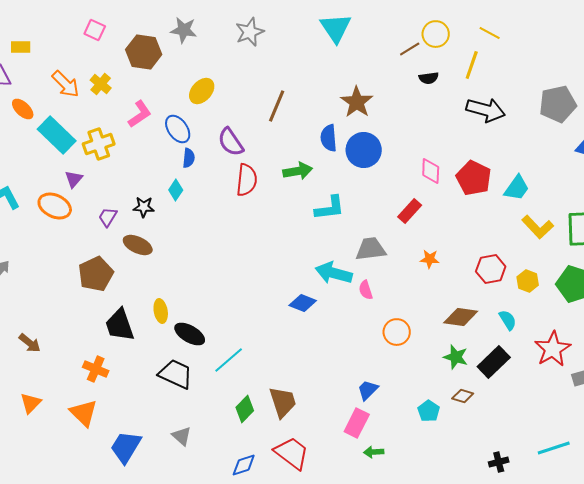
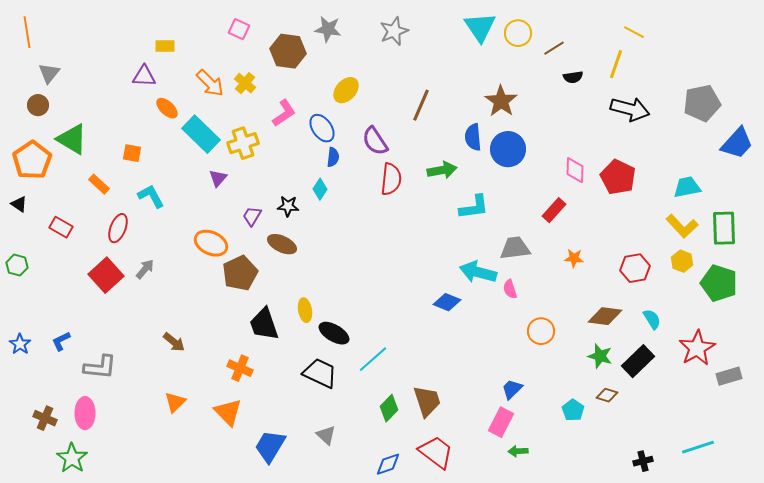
yellow circle: (436, 34) -> (518, 33), moved
cyan trapezoid: (517, 188) -> (687, 187), moved, turned -136
orange ellipse: (55, 206) -> (211, 243), moved
yellow hexagon: (528, 281) -> (682, 261), moved

